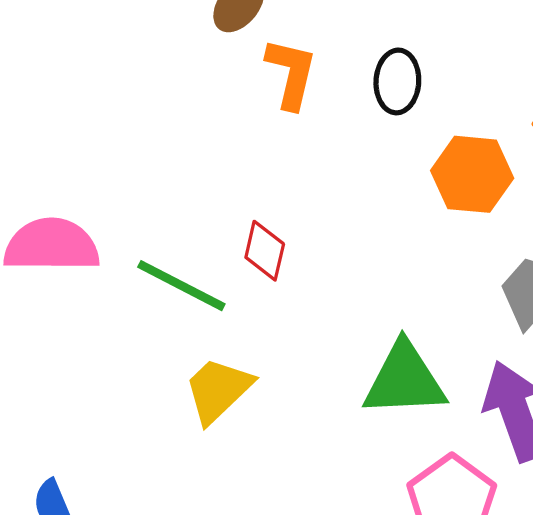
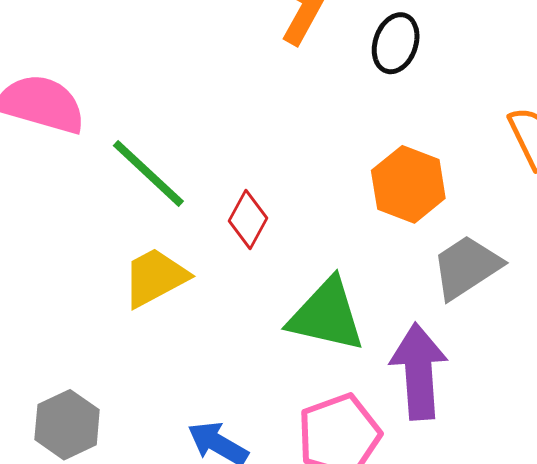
orange hexagon: (472, 174) -> (408, 184), moved
red diamond: (265, 251) -> (248, 220), moved

